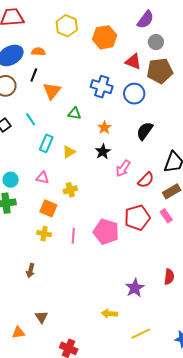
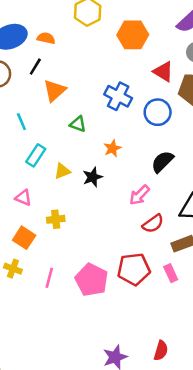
black star: (103, 152) -> (93, 177), moved
pink arrow: (123, 168) -> (139, 195), moved

